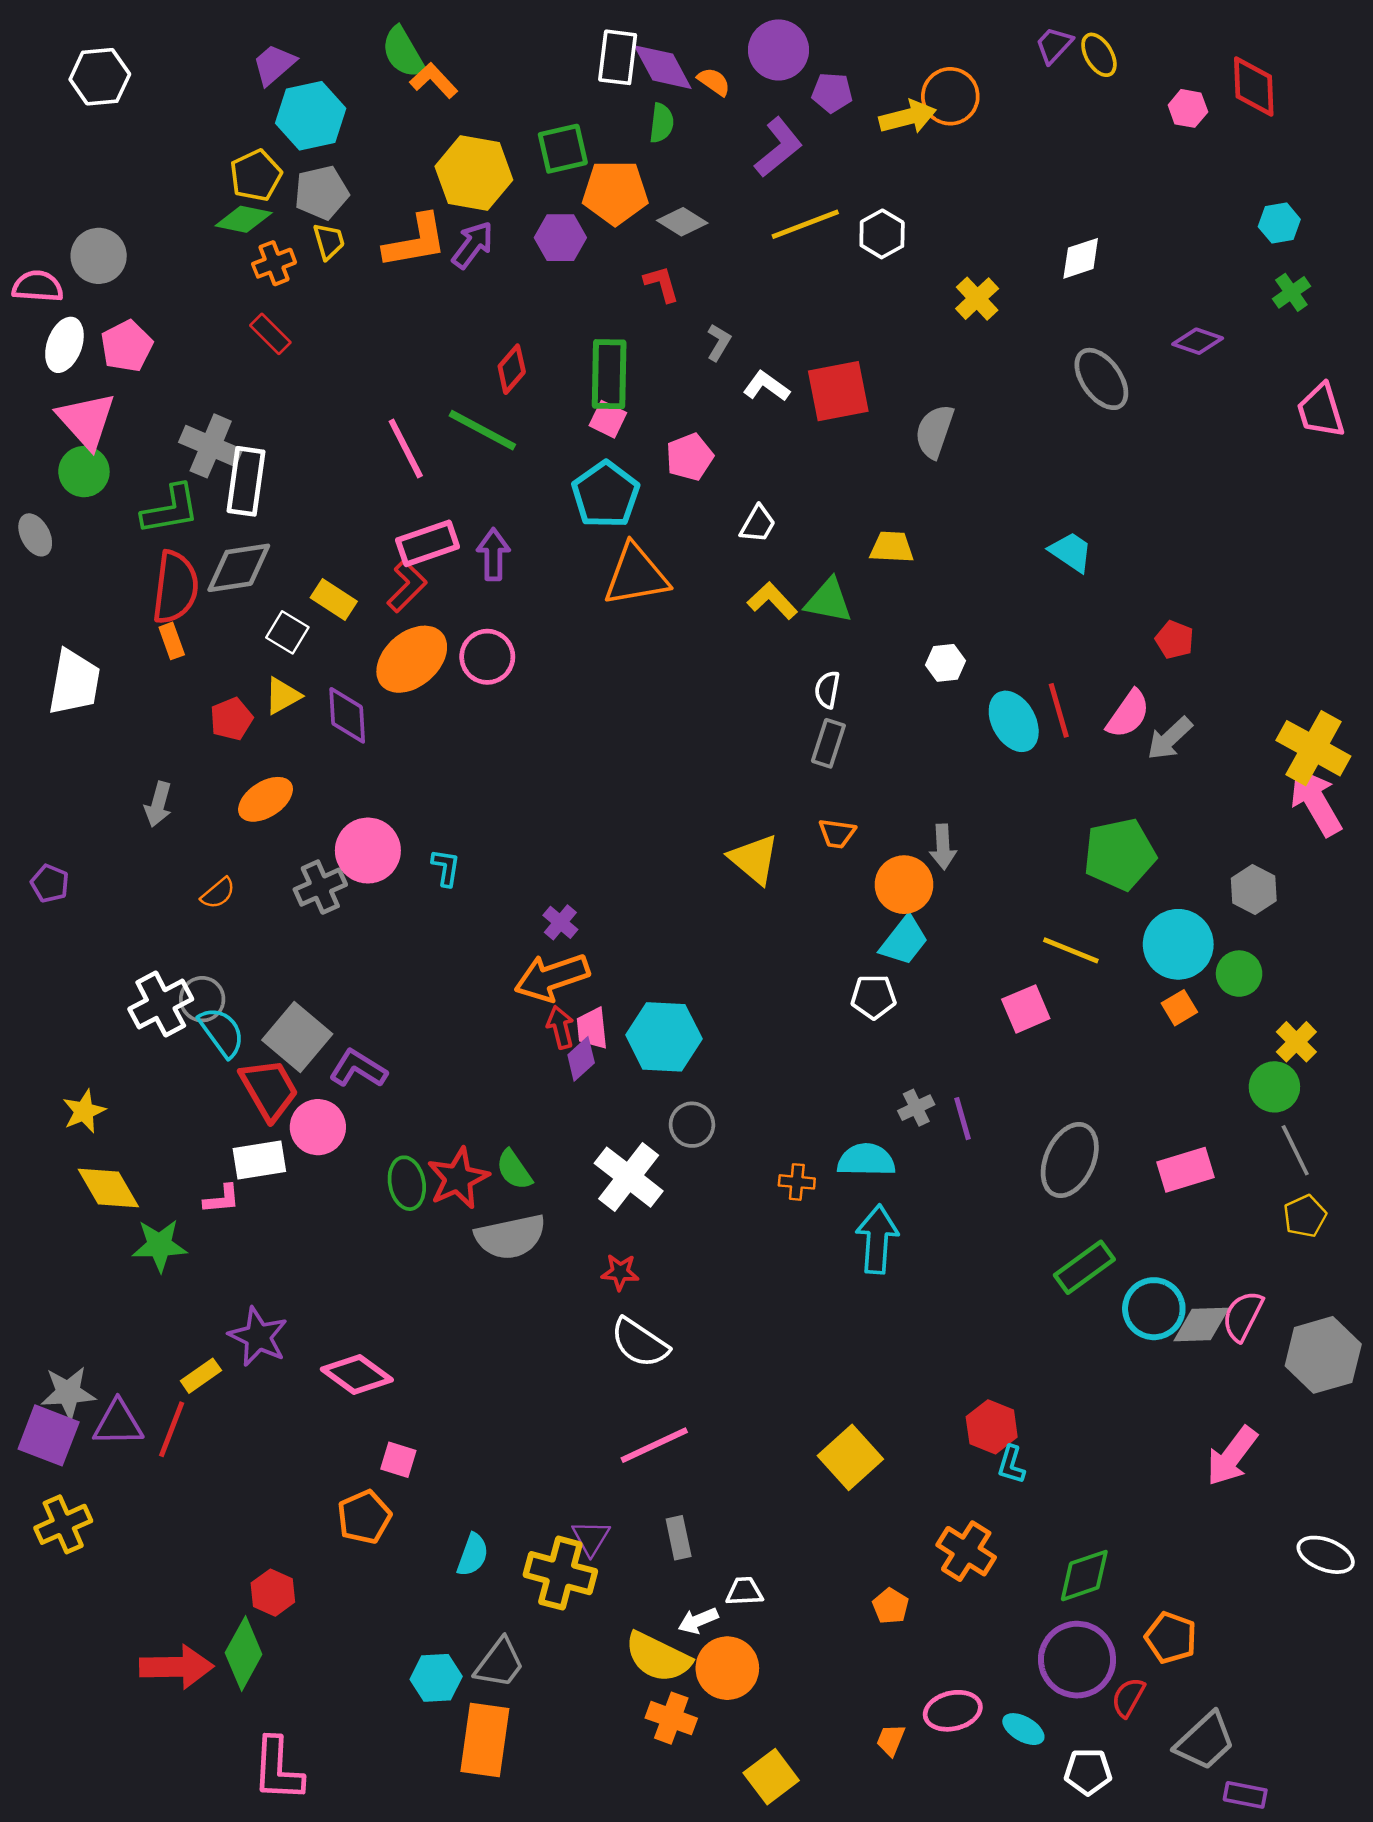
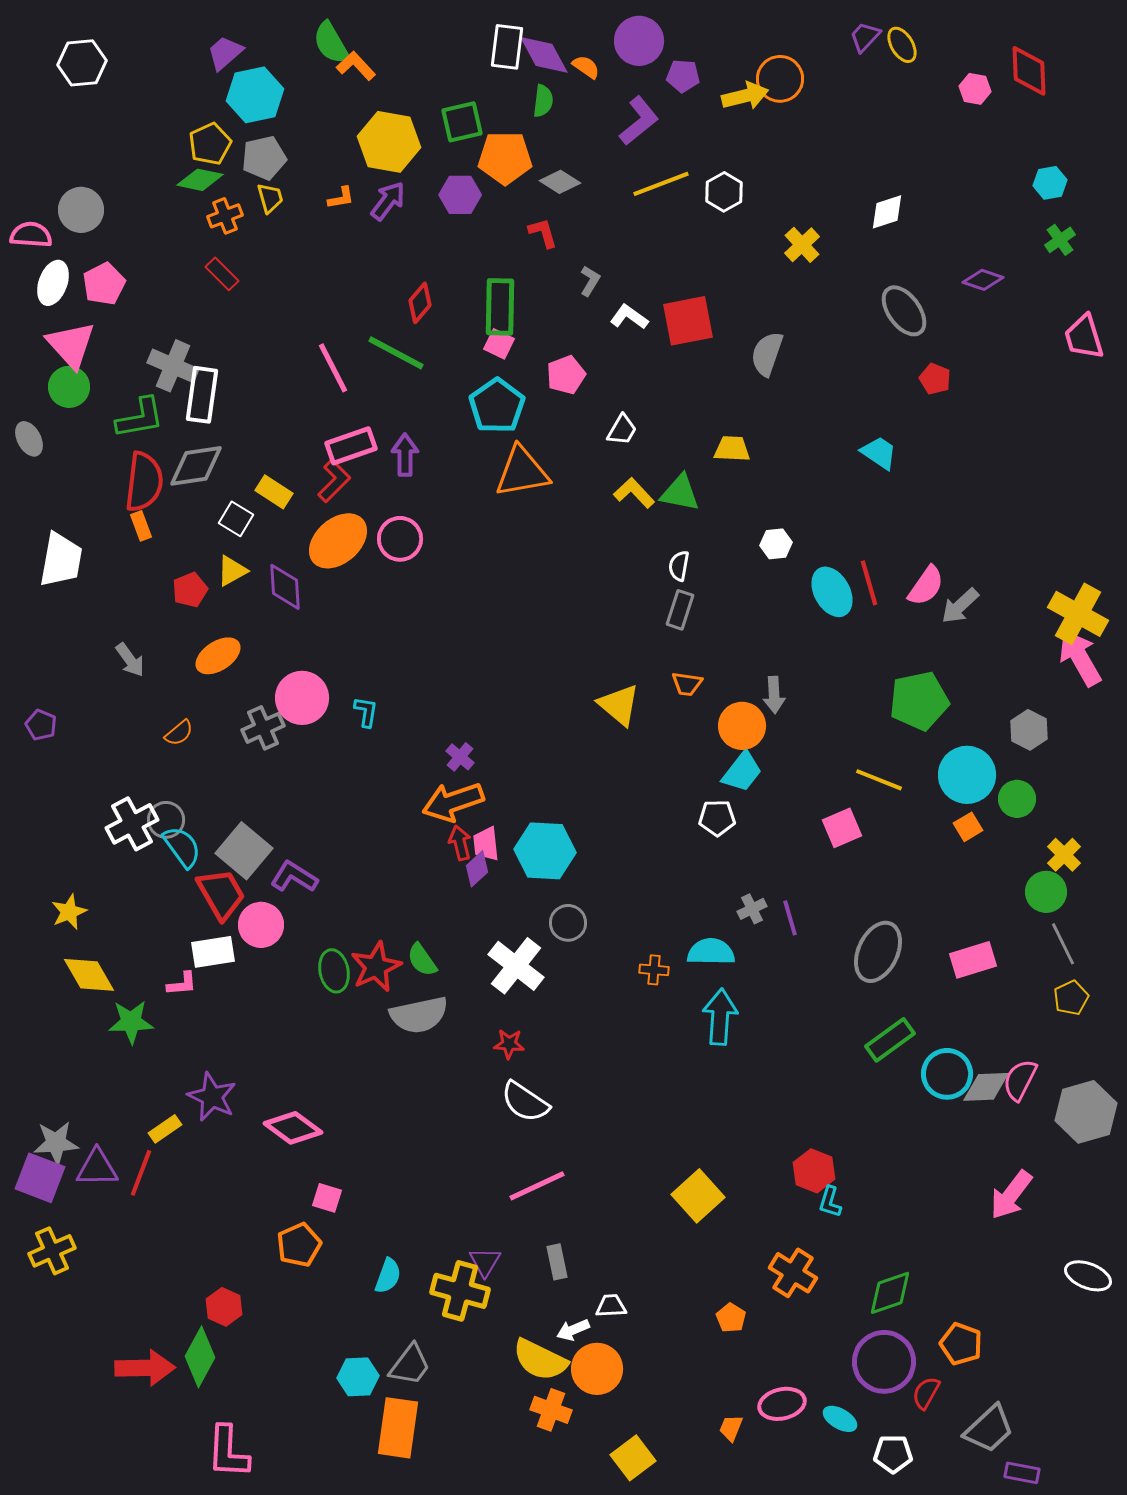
orange L-shape: (415, 241) -> (341, 198), size x0.5
red pentagon: (1175, 640) -> (935, 379), moved
gray arrow: (158, 804) -> (130, 660), turned -51

